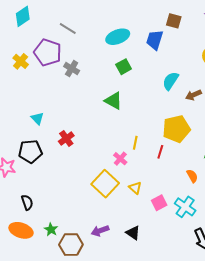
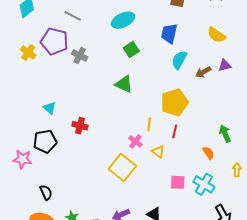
blue trapezoid: (155, 40) -> (169, 34), moved
yellow pentagon: (176, 129) -> (174, 102), moved
red cross: (66, 139) -> (80, 126), turned -35
yellow triangle: (135, 188) -> (158, 152), moved
pink square: (159, 203) -> (178, 182), turned 35

